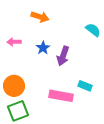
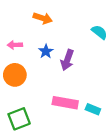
orange circle: (14, 86) -> (15, 75), moved
cyan rectangle: (85, 86) -> (93, 109), moved

